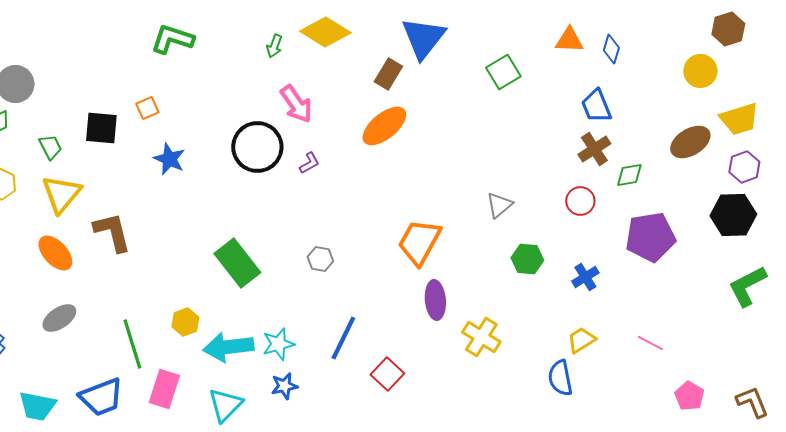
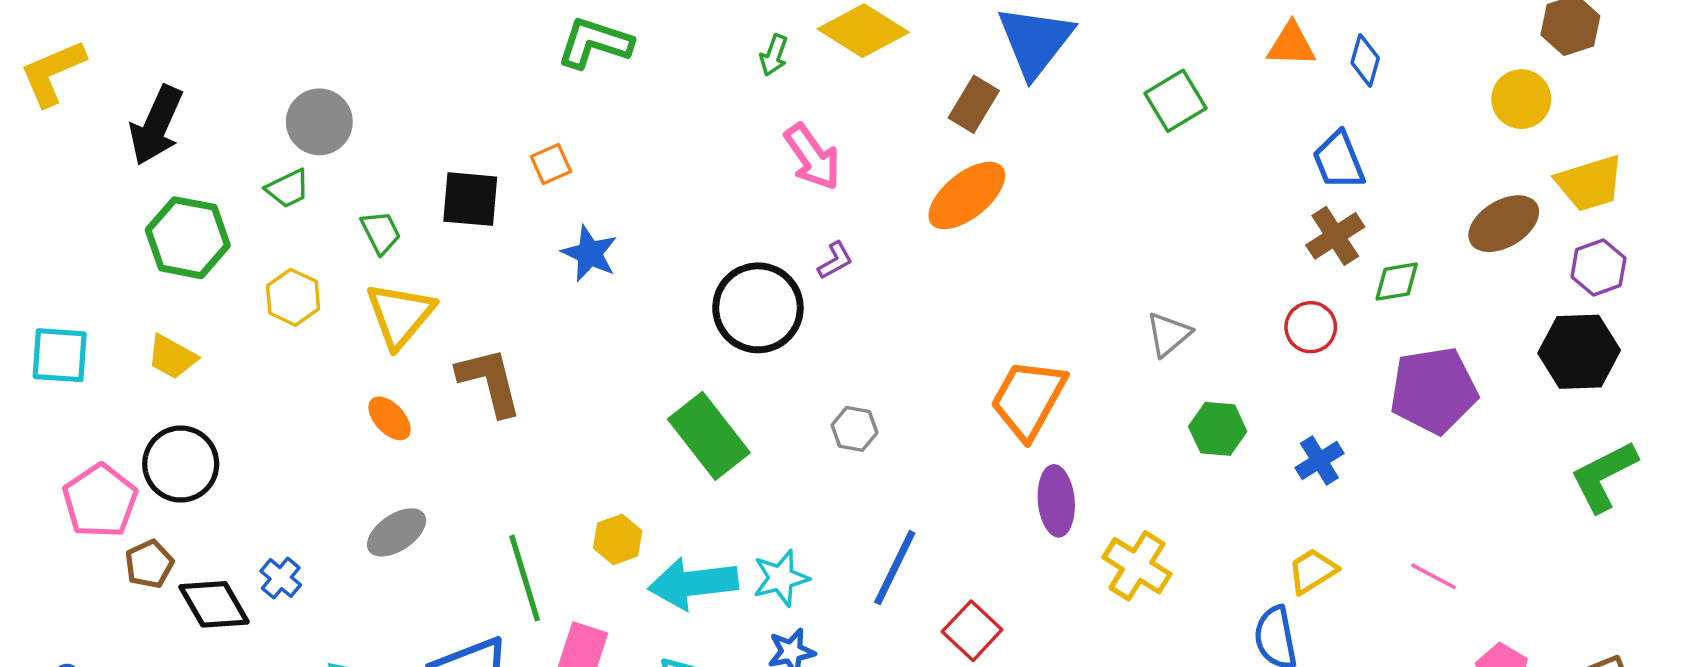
black circle: (257, 147) -> (758, 308), moved
orange ellipse: (55, 253) -> (390, 418), size x0.7

